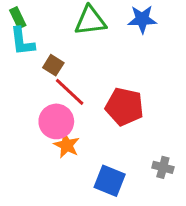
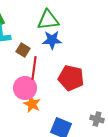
blue star: (142, 19) -> (52, 40), moved
red line: (70, 92) -> (34, 68), turned 55

